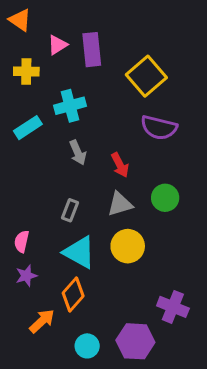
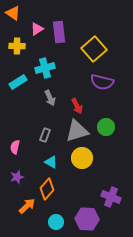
gray triangle: (120, 204) -> (77, 131), size x1.4
pink semicircle: (22, 241) -> (15, 147), moved
cyan triangle: (79, 252) -> (51, 162), size x0.6

